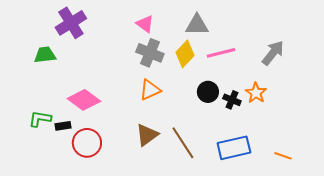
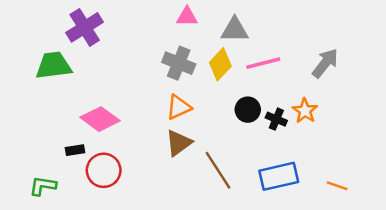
pink triangle: (145, 24) -> (187, 17), moved, turned -36
green trapezoid: (45, 55) -> (54, 66), size x1.4
green L-shape: (40, 119) -> (43, 186), moved
brown triangle: (147, 135) -> (179, 143), moved

